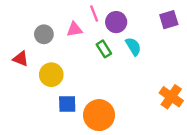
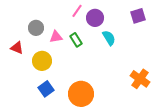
pink line: (94, 13) -> (77, 11), turned 56
pink triangle: (75, 29) -> (56, 37), moved
green rectangle: (104, 49) -> (76, 40), moved
blue square: (67, 104) -> (46, 89), moved, turned -35

